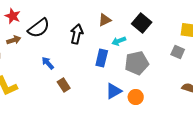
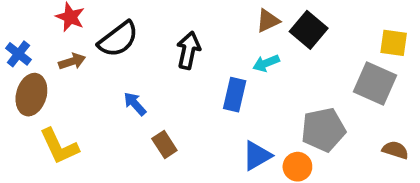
brown triangle: (105, 20) -> (268, 21), moved
gray square: (178, 52) -> (375, 84), size x1.6
gray pentagon: (137, 63) -> (323, 130), moved

